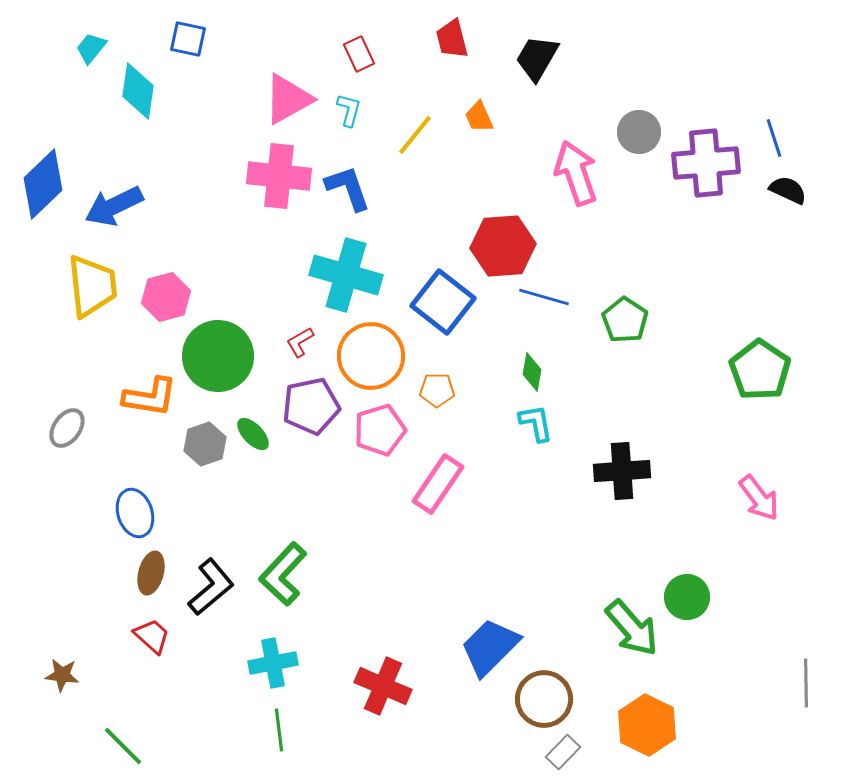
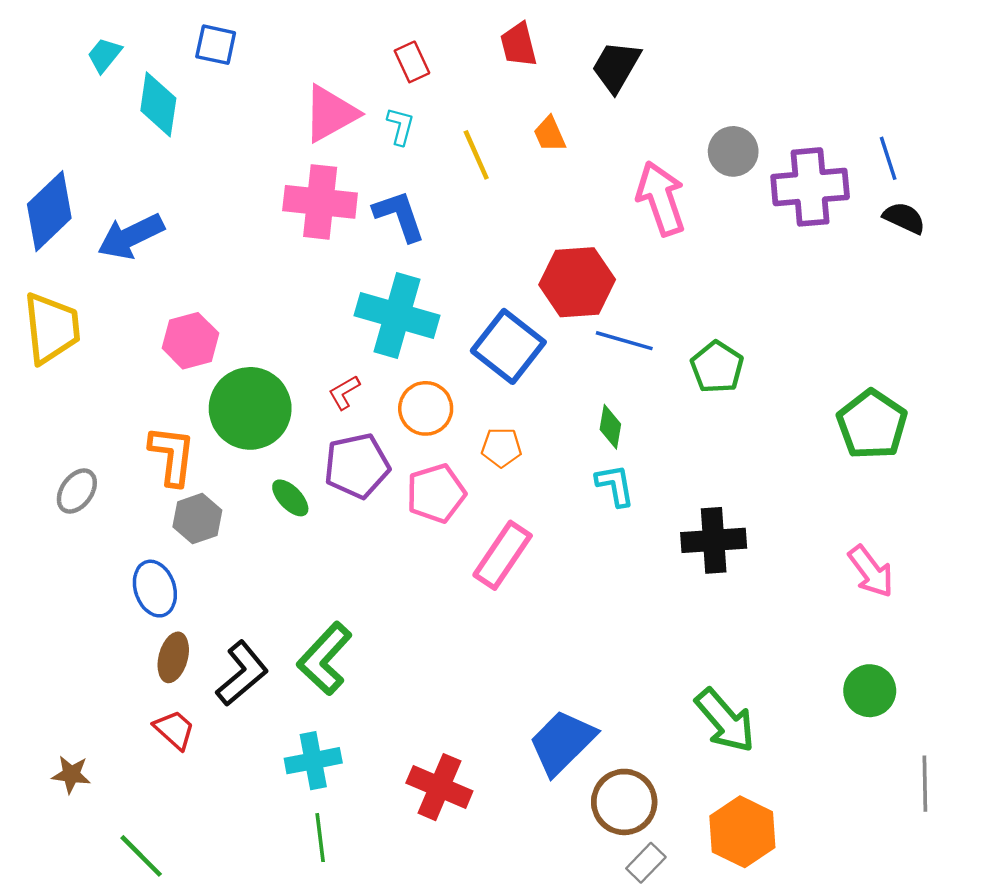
yellow line: (415, 135) -> (476, 155), turned -63
yellow trapezoid: (92, 286) -> (52, 328), moved
orange circle: (371, 356) -> (426, 408), size x0.7
orange L-shape: (150, 397) -> (172, 455), turned -92
gray hexagon: (205, 444) -> (197, 519), moved
green circle: (687, 597) -> (870, 691), moved

